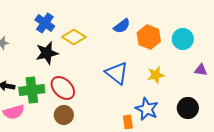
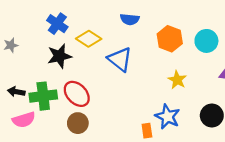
blue semicircle: (122, 26) -> (130, 19), moved, turned 42
blue triangle: (117, 73) -> (120, 59), moved
yellow star: (156, 75) -> (177, 80), turned -30

